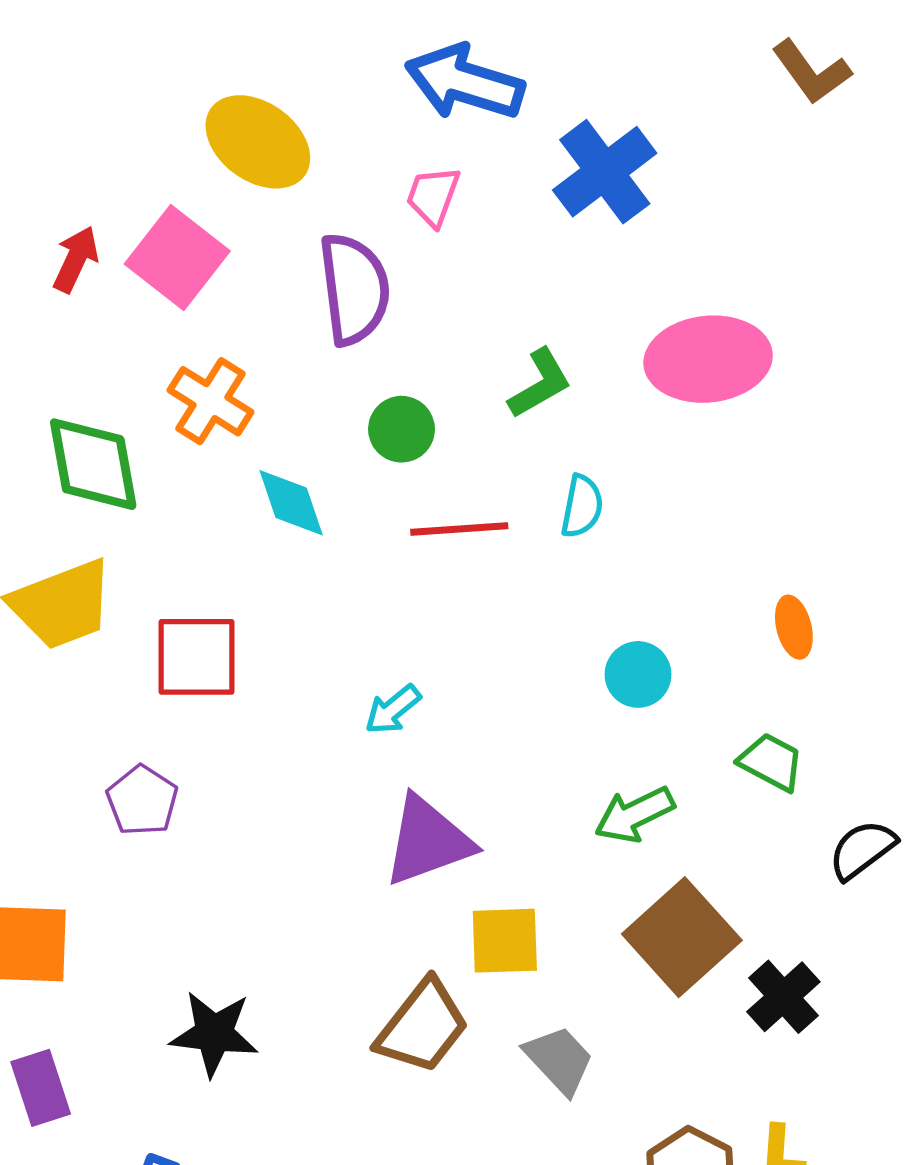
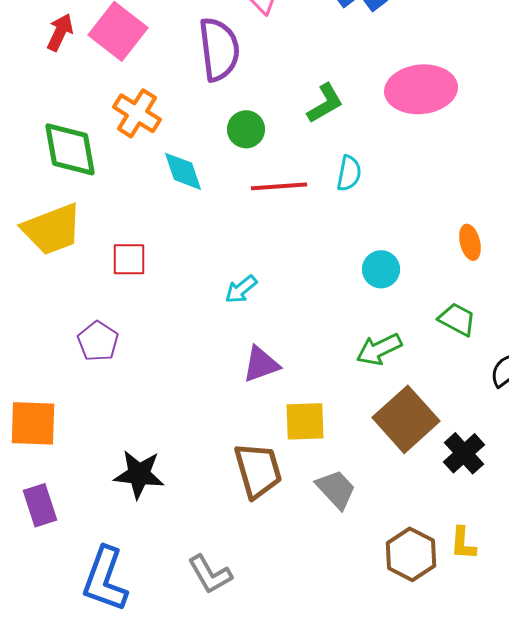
red square: (197, 657) -> (129, 259), size x0.7
purple triangle: (428, 841) -> (261, 364), size x0.7
brown trapezoid: (423, 1027) -> (258, 470), turned -54

